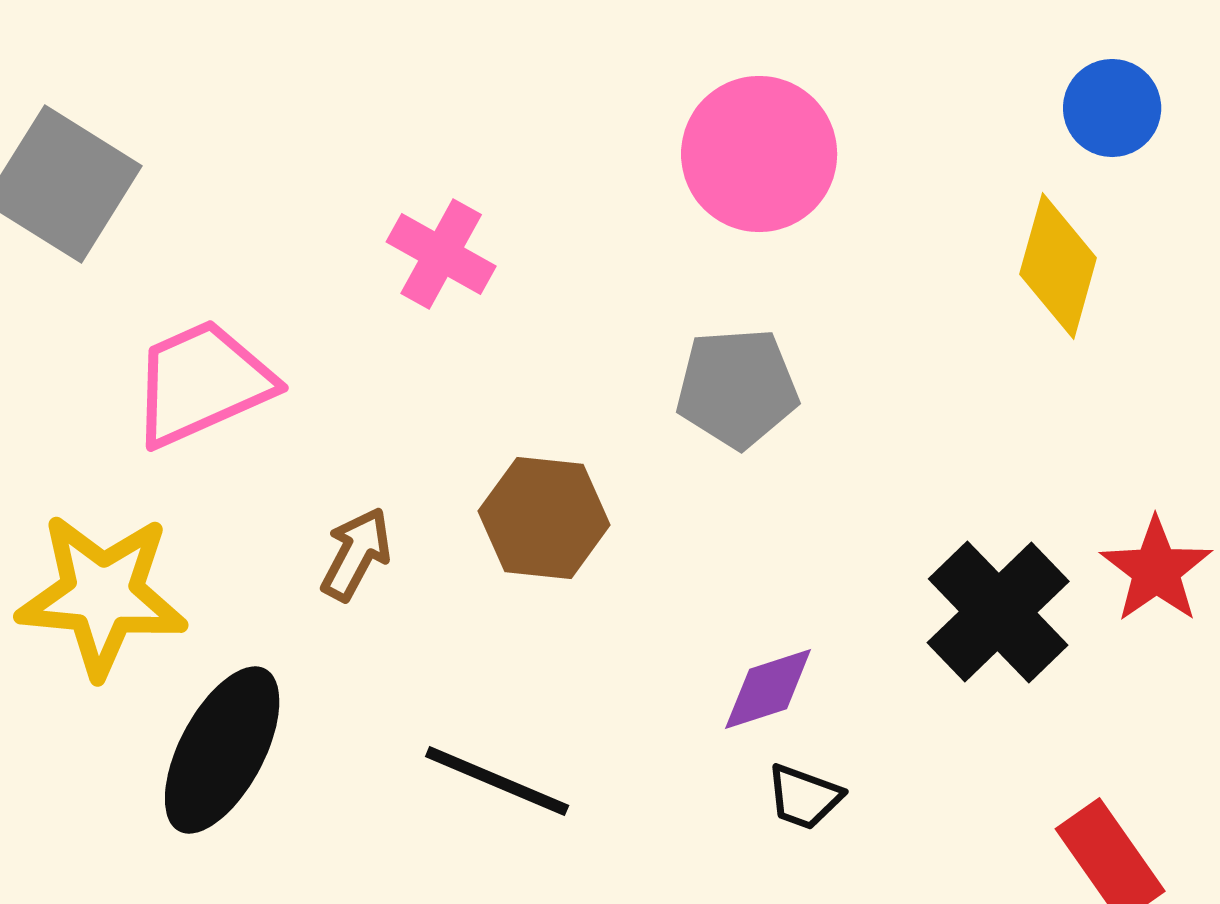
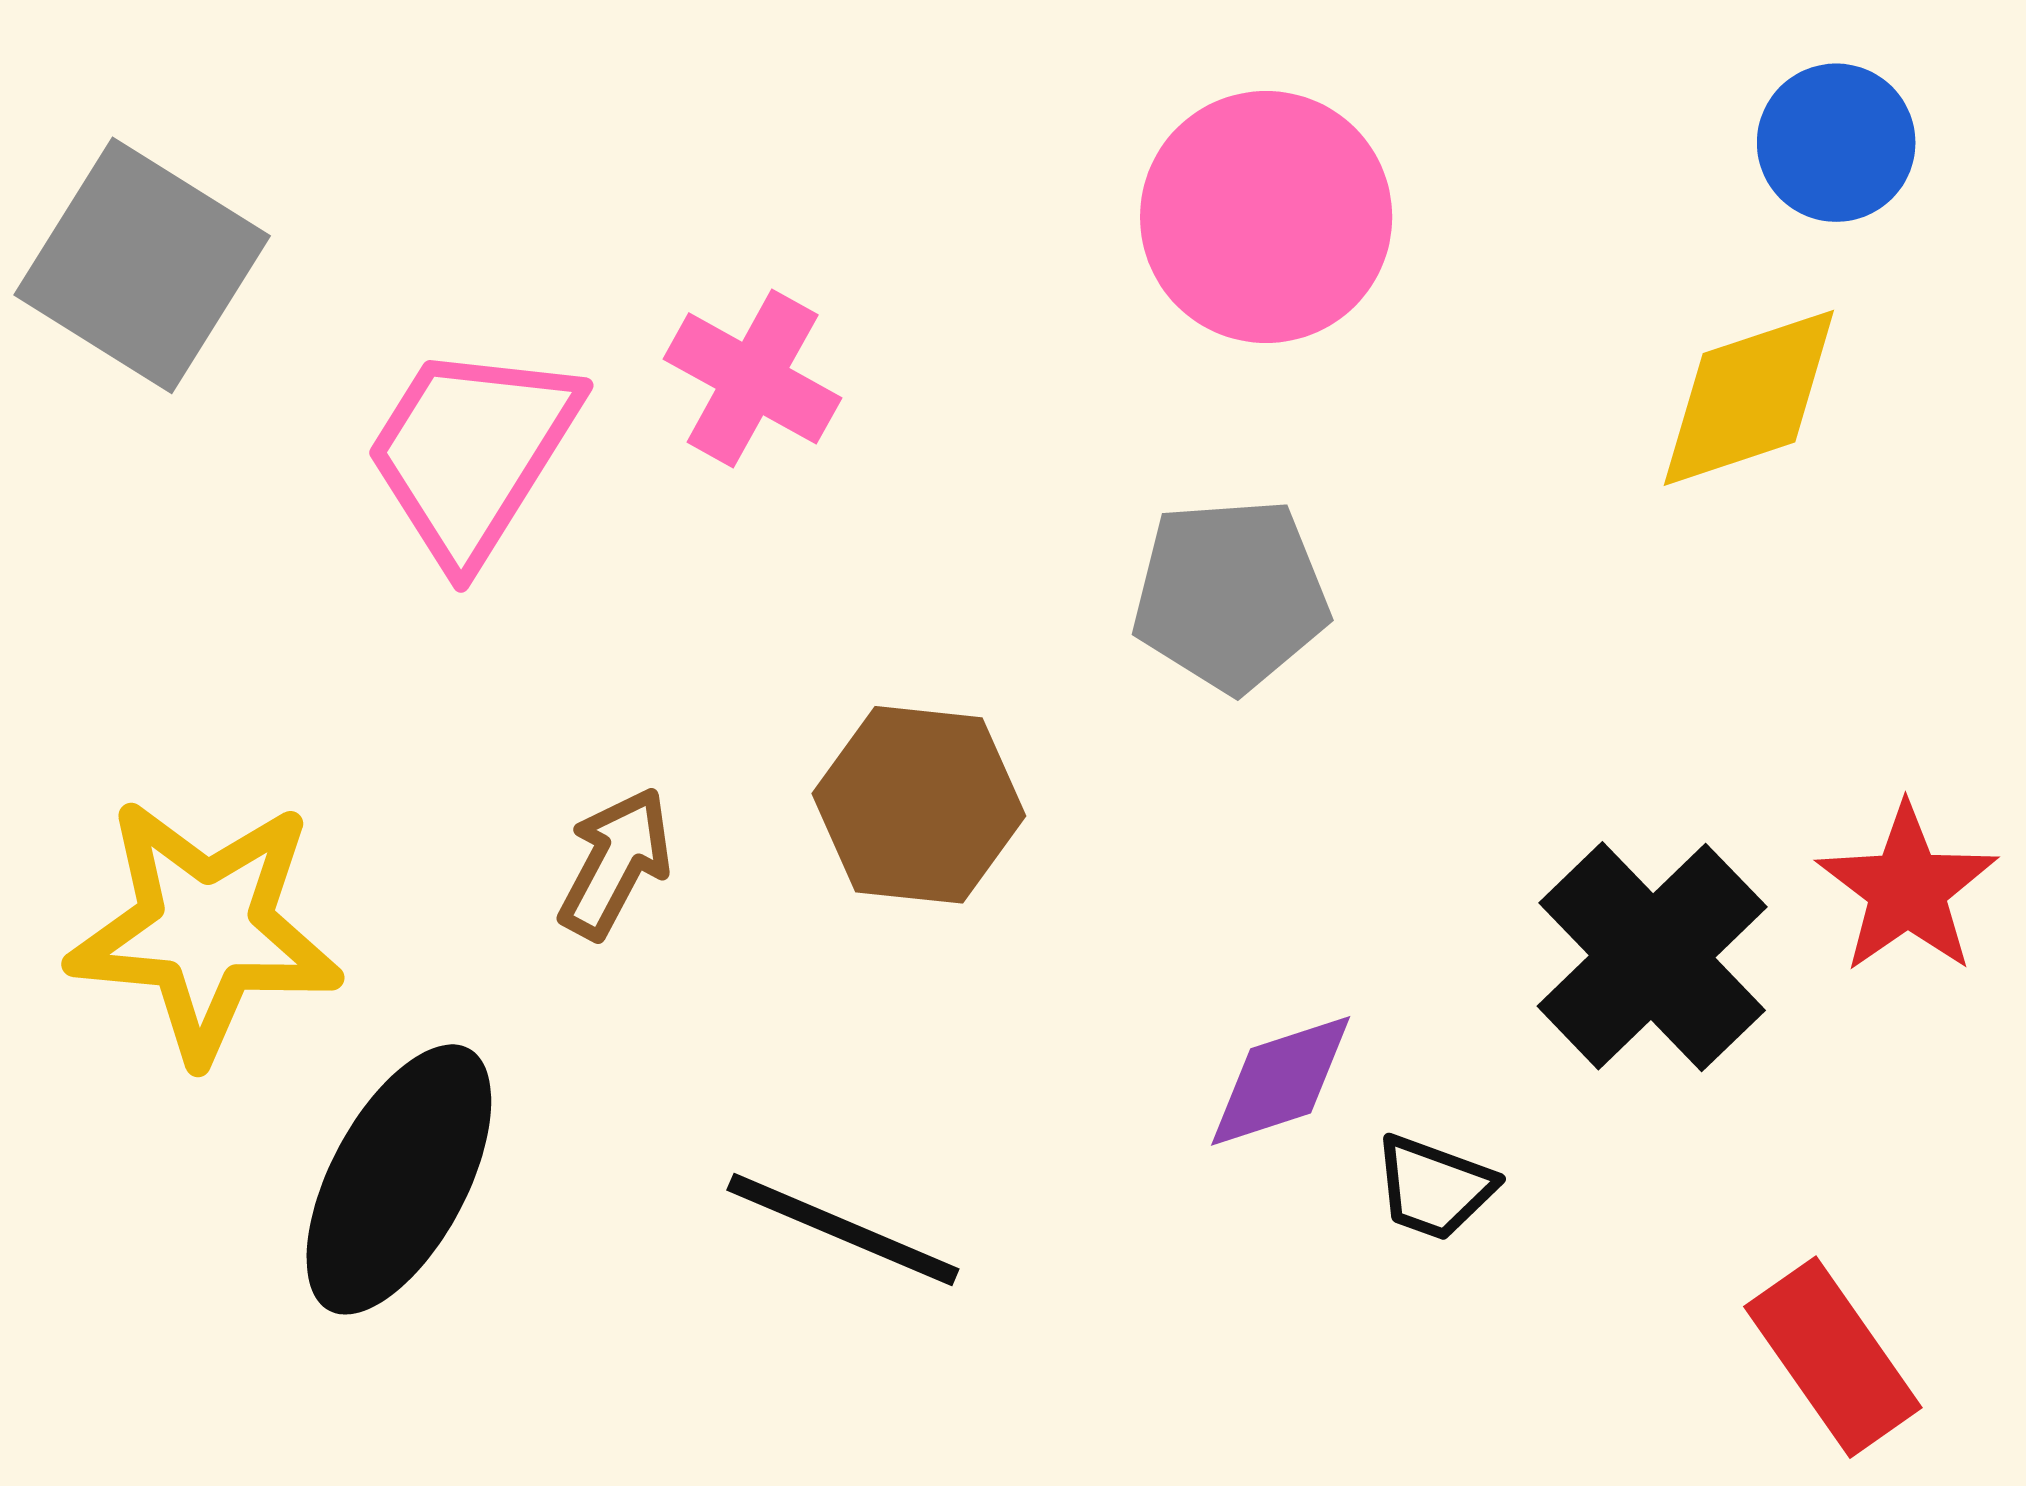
yellow diamond: (1058, 266) -> (1749, 398), turned 56
pink trapezoid: (202, 383) -> (472, 453), moved, turned -34
black trapezoid: (804, 797) -> (1434, 1188), moved

